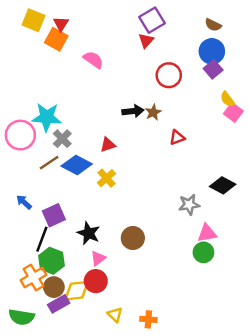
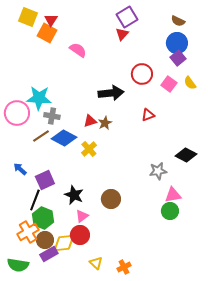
red circle: (169, 75) -> (142, 74), moved
black arrow: (133, 111) -> (111, 93), size x1.4
brown star: (153, 112) -> (105, 123), moved
pink square: (233, 112) -> (169, 84), moved
gray cross: (62, 139) -> (52, 116), turned -35
orange cross: (148, 319) -> (124, 267), turned -32

